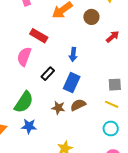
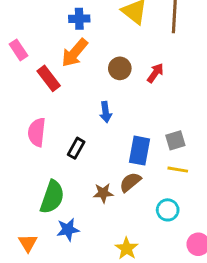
brown circle: (91, 17) -> (120, 68), moved
red rectangle: (39, 36) -> (49, 78), moved, turned 36
blue rectangle: (72, 83) -> (139, 151), moved
cyan circle: (111, 128) -> (168, 210), moved

